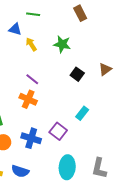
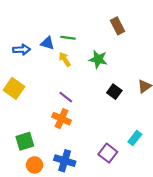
green line: (33, 14) -> (68, 38), moved
cyan rectangle: (82, 113) -> (135, 138), moved
purple square: (58, 131) -> (108, 153), moved

